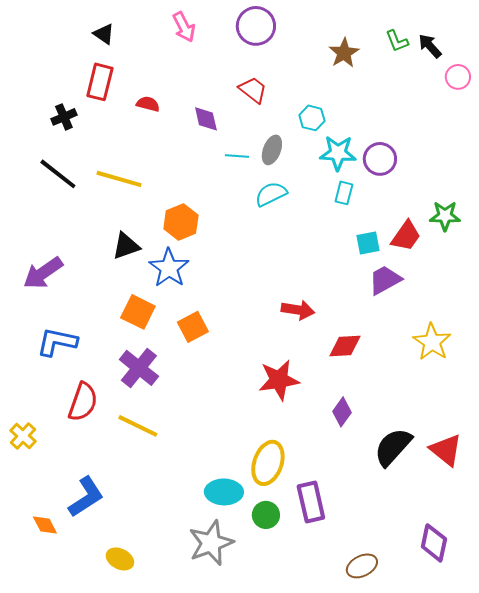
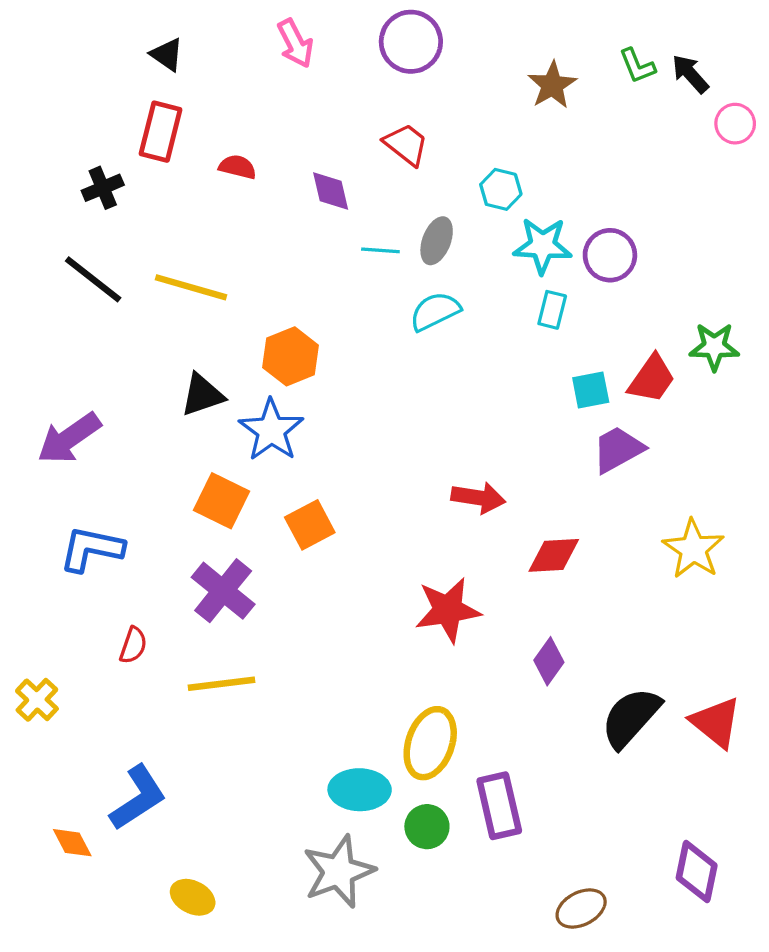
red semicircle: (83, 402) -> (133, 645), size x0.6
yellow line: (138, 426) -> (222, 684), turned -33

